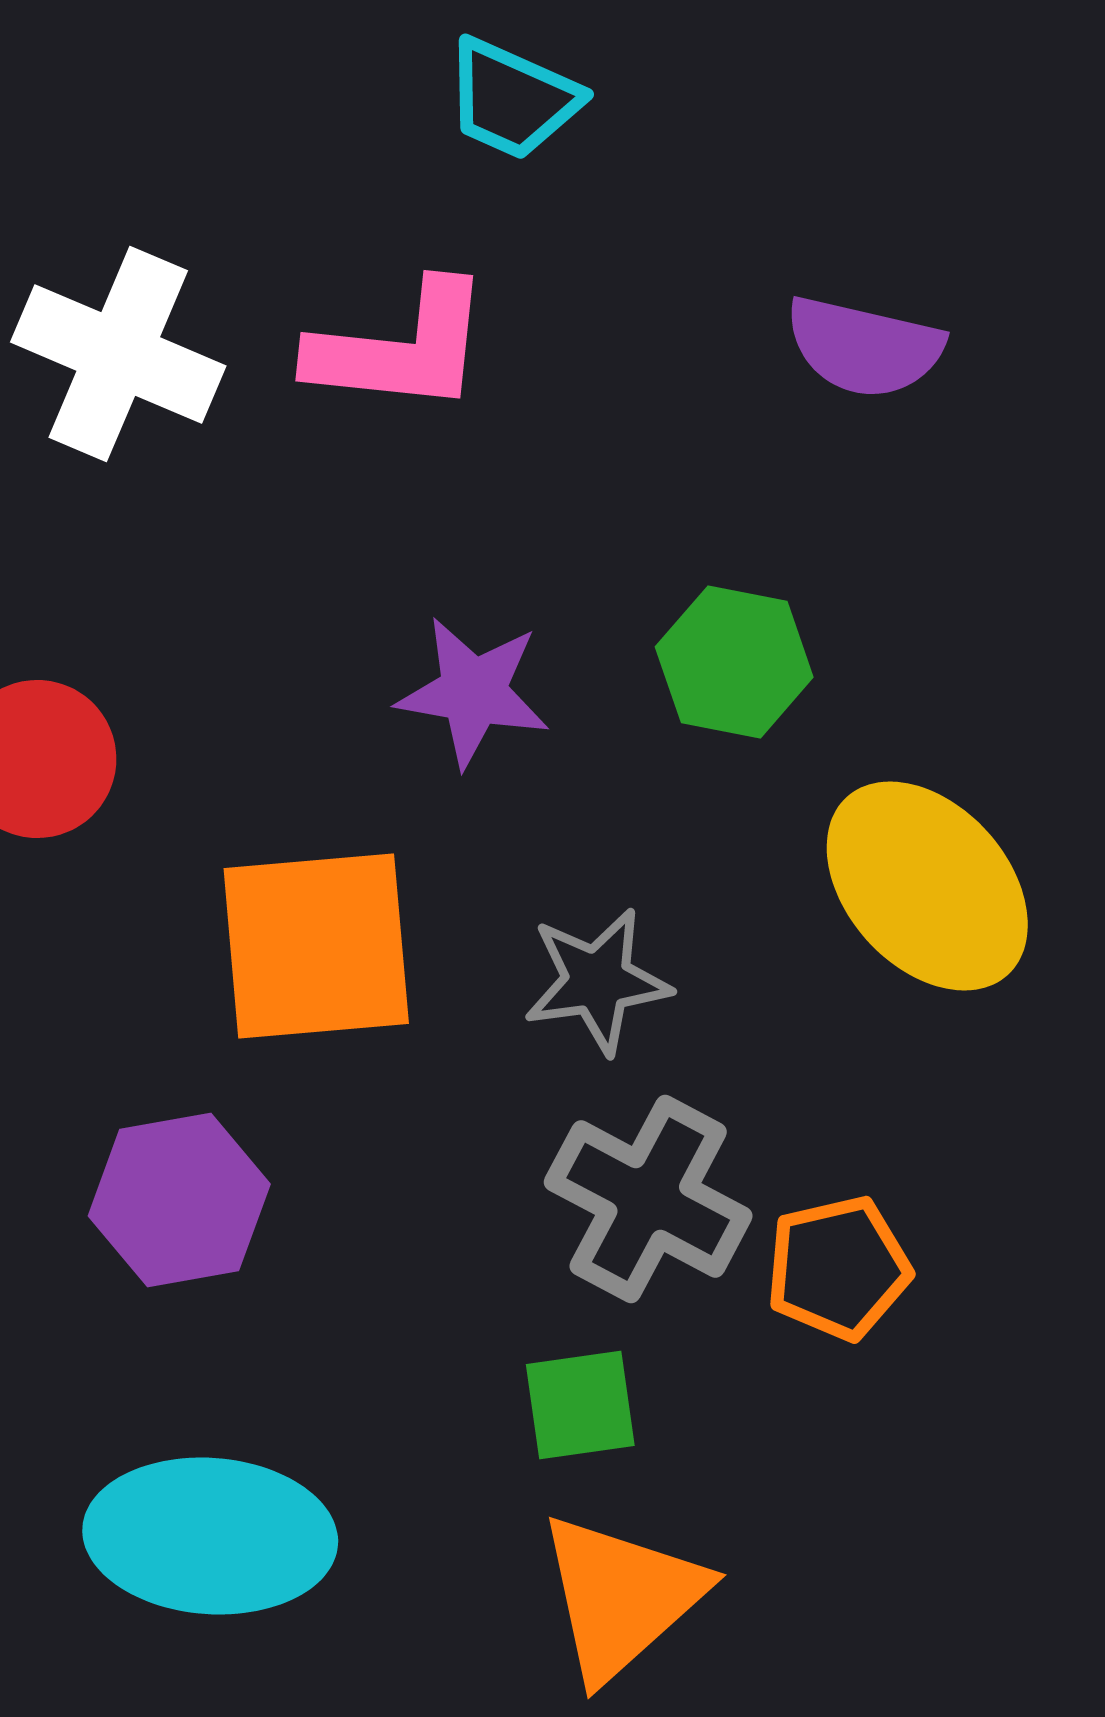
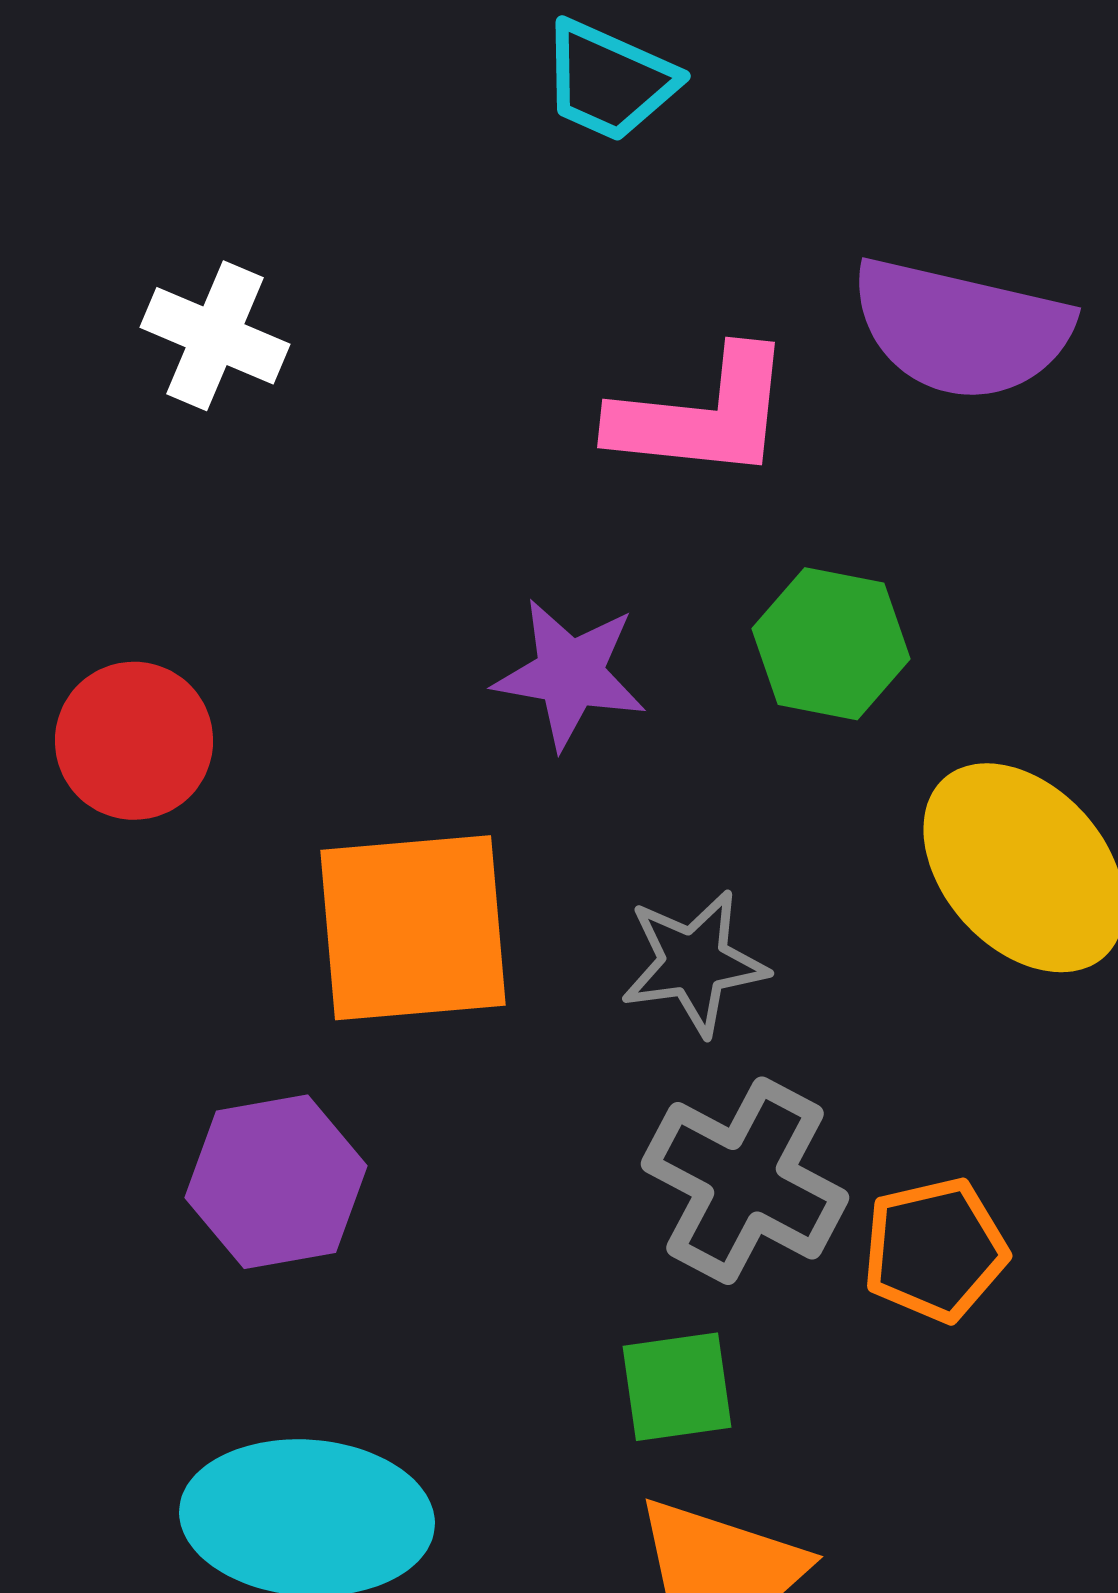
purple semicircle: (864, 347) -> (961, 329), size x1.4
pink L-shape: (400, 348) -> (702, 415), moved
white cross: (118, 354) -> (215, 336), size x0.7

